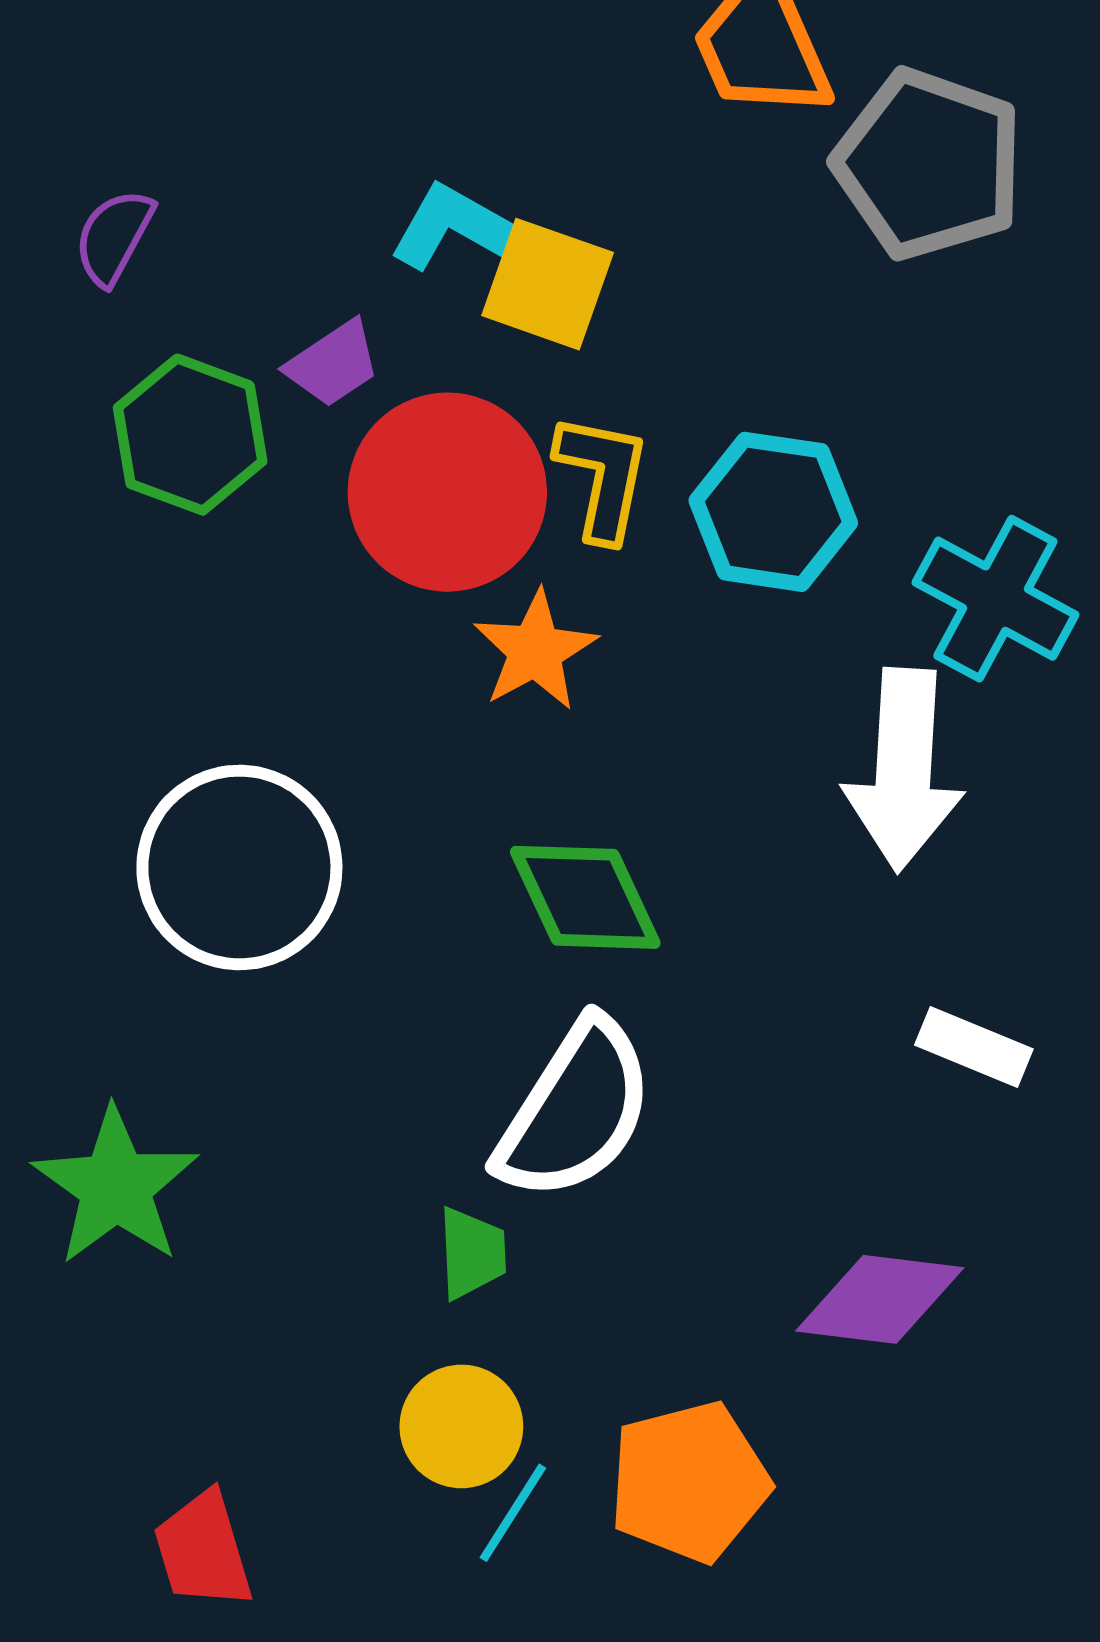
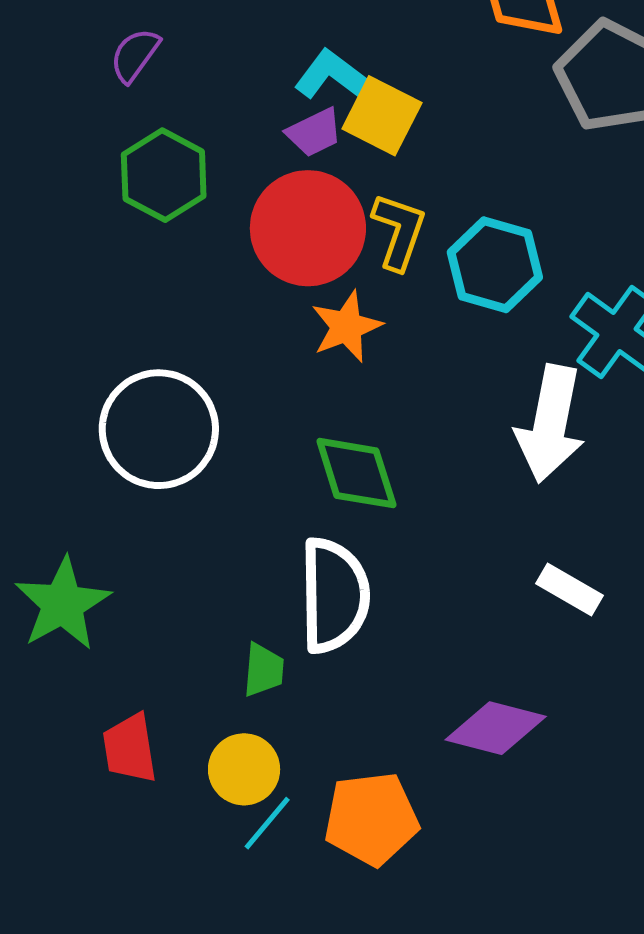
purple trapezoid: (333, 364) -> (314, 132), moved
white semicircle: (575, 1110) -> (334, 595), turned -41
red trapezoid: (203, 1550) -> (130, 748), moved

